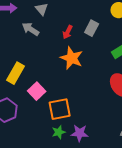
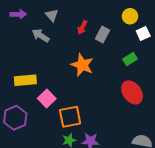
red arrow: (68, 32) -> (82, 27), moved
yellow rectangle: (16, 73) -> (25, 80), turned 55

